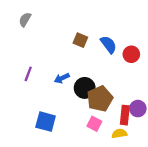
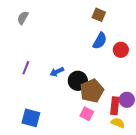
brown square: (80, 40) -> (99, 15), moved
blue semicircle: (109, 45) -> (100, 41), turned 66
blue square: (46, 122) -> (31, 118), moved
yellow semicircle: (119, 133) -> (118, 123), moved, turned 32

